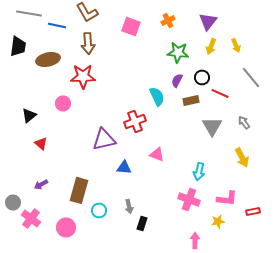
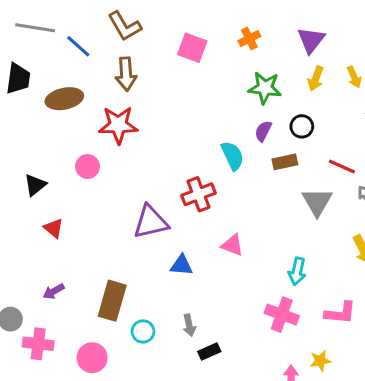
blue line: (57, 25) -> (78, 46), turned 30
red line: (220, 93) -> (342, 167), moved
pink cross: (31, 218) -> (38, 344), turned -30
yellow star: (218, 221) -> (320, 361), moved
black rectangle: (142, 223) -> (209, 352), turned 48

